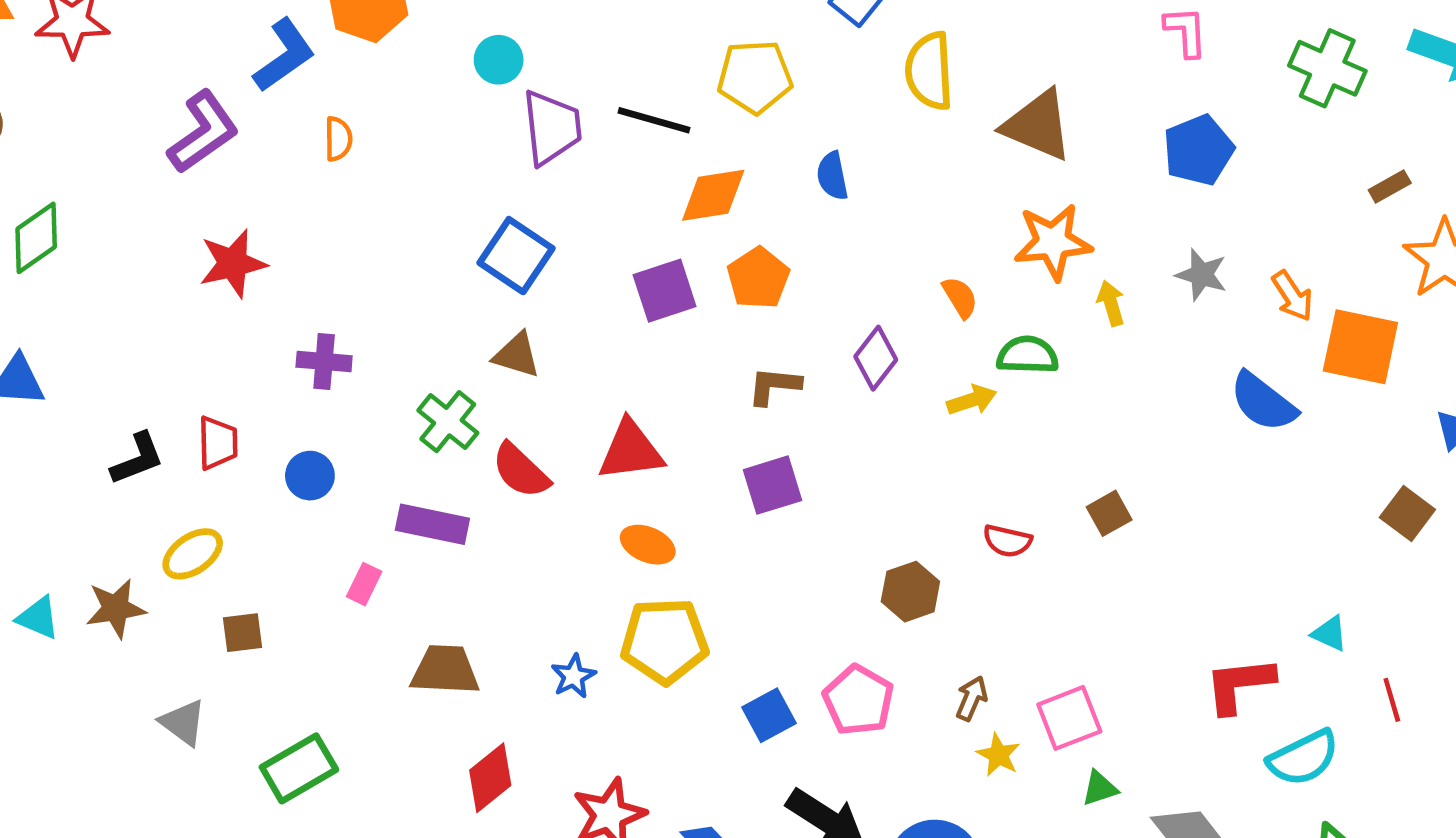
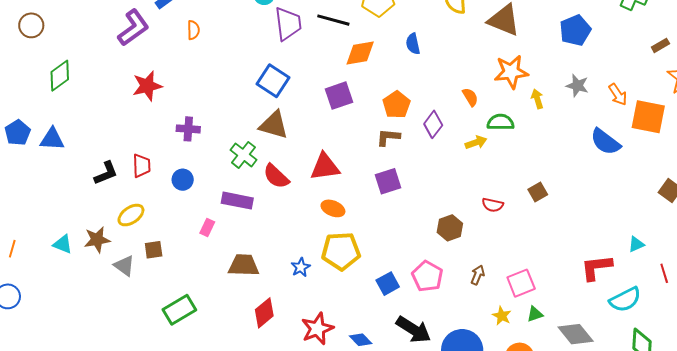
orange pentagon: (758, 278) -> (397, 105), moved
brown triangle: (517, 355) -> (274, 125), size x1.4
cyan triangle: (1330, 634) -> (636, 244), turned -48
gray triangle: (183, 723) -> (124, 266), moved
yellow star: (998, 755) -> (502, 316), moved

